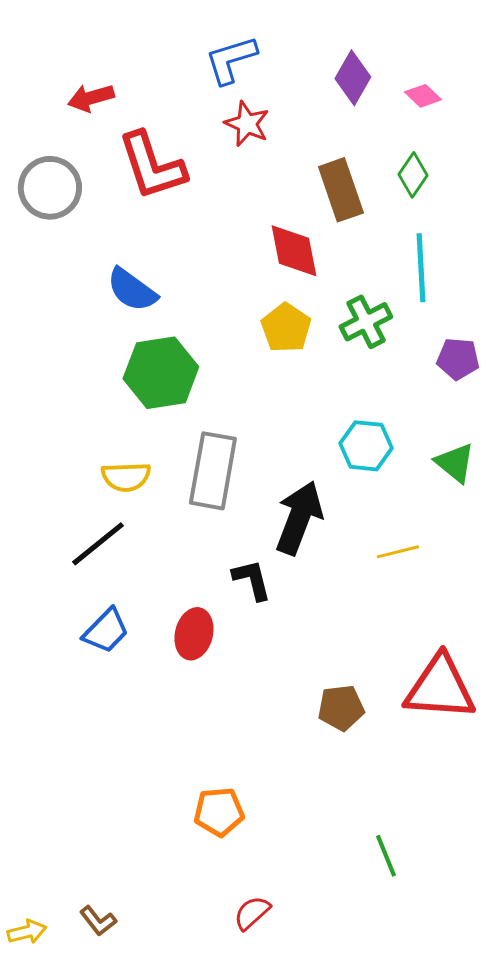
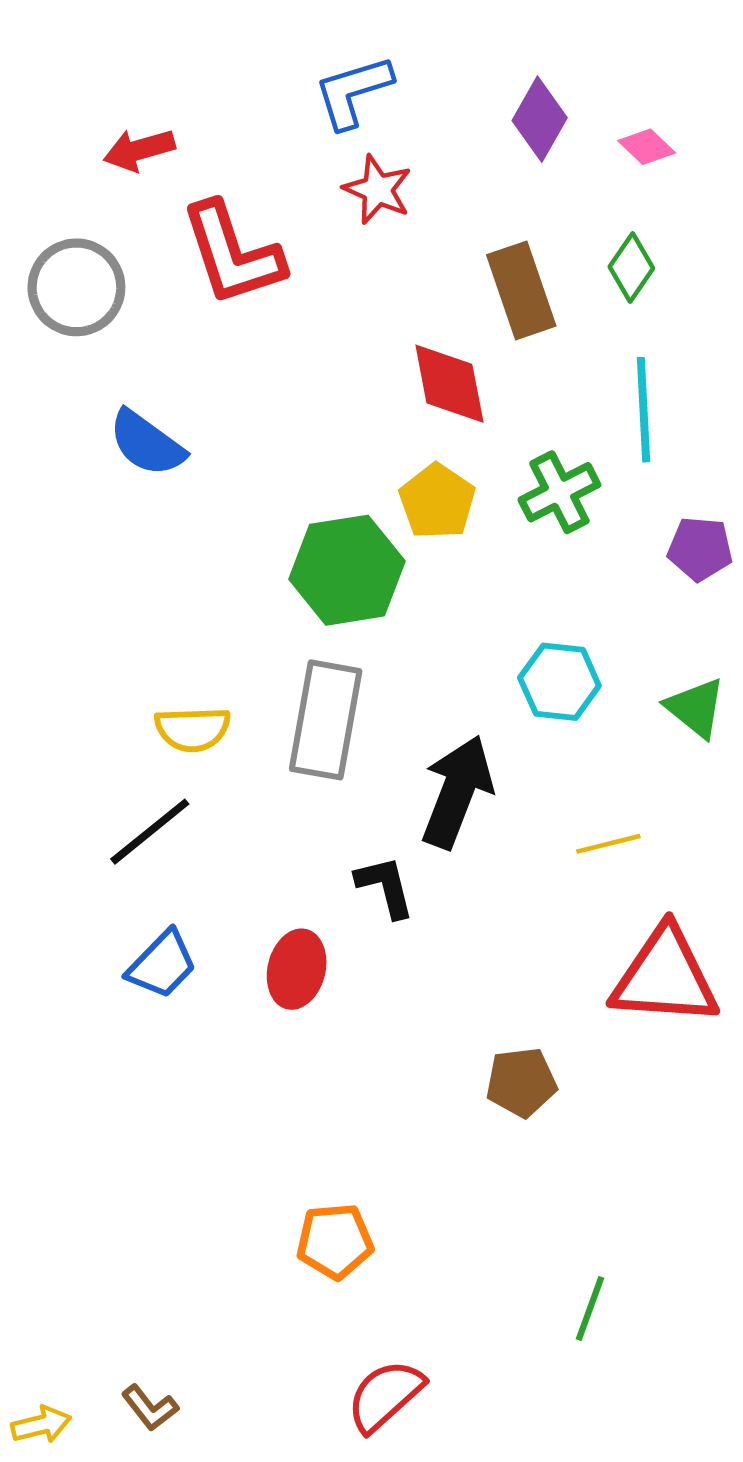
blue semicircle: (132, 290) -> (147, 443), moved
green hexagon: (161, 373) -> (347, 570), moved
red triangle: (440, 688) -> (665, 977), moved
green line: (386, 856) -> (590, 1308), turned 42
red semicircle: (252, 913) -> (385, 1396), size x1.4

